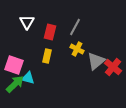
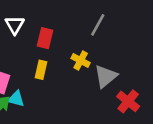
gray line: (75, 27) -> (98, 25), moved
red cross: (113, 67) -> (128, 101), moved

